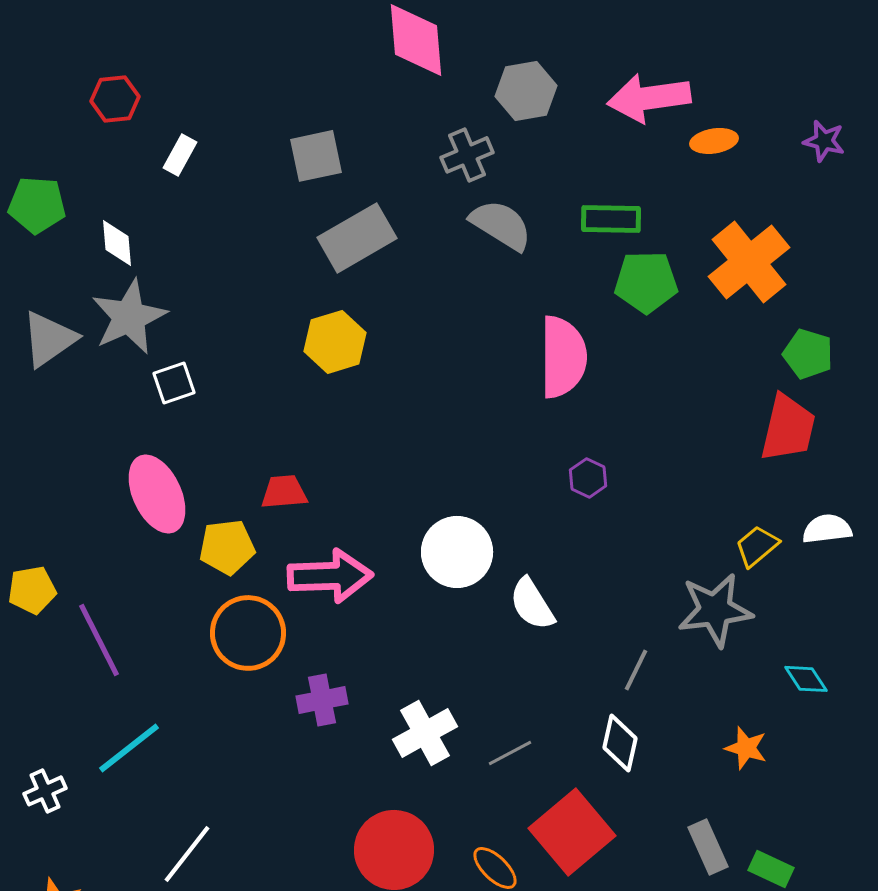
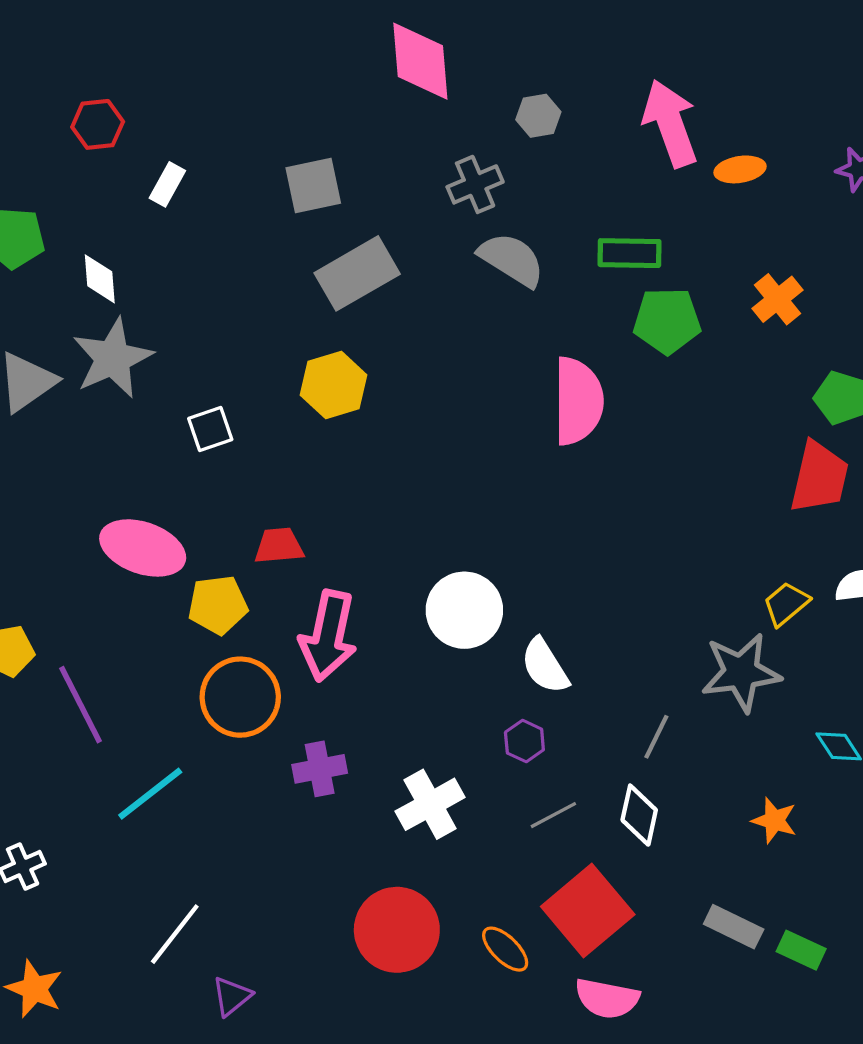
gray hexagon: (526, 91) -> (538, 116), size x0.7
pink arrow: (649, 98) -> (670, 123), turned 78
orange cross: (749, 262) -> (778, 299), size x0.6
white square: (174, 383) -> (210, 429), moved
purple hexagon: (588, 478) -> (524, 741), moved
pink ellipse: (157, 494) -> (143, 548), turned -46
pink arrow: (330, 576) -> (328, 636), turned 104
cyan line: (129, 748) -> (150, 794), moved
gray line: (510, 753) -> (553, 815), moved
gray rectangle: (708, 847) -> (734, 927), turned -40

